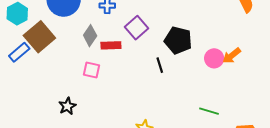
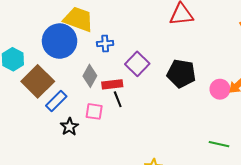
blue rectangle: (19, 52) -> (56, 101), moved
black line: (160, 65) -> (118, 99), moved
black star: (67, 106) -> (69, 127), moved

